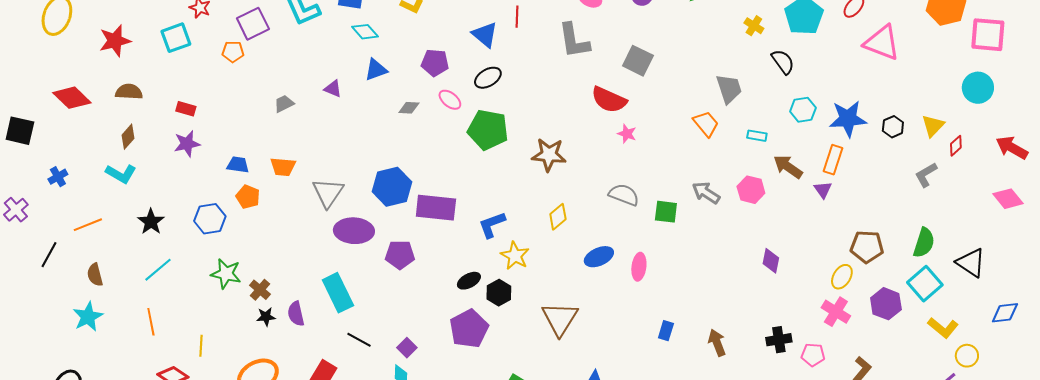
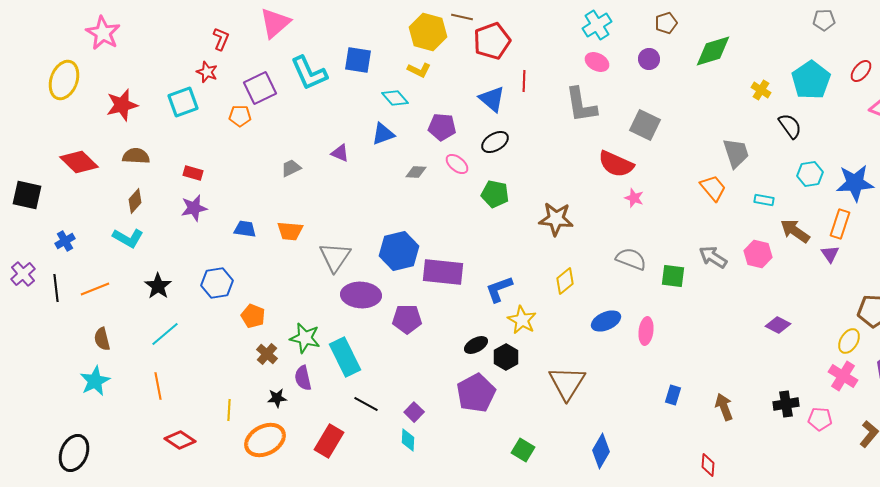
cyan diamond: (365, 32) -> (395, 98), moved
green pentagon: (488, 130) -> (495, 194), size x0.7
orange pentagon: (248, 197) -> (253, 316), moved
black line: (49, 255) -> (56, 288), moved, turned -36
purple diamond: (771, 261) -> (778, 325), turned -75
green star: (226, 274) -> (305, 338), moved
black star: (266, 317) -> (277, 398), moved
yellow line: (201, 346) -> (229, 410), moved

